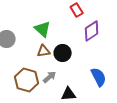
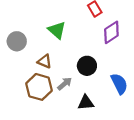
brown triangle: (44, 51) -> (45, 61), moved, turned 32
black circle: (63, 53) -> (87, 66), moved

